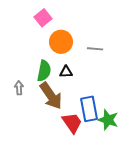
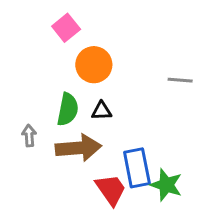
gray line: (95, 49) -> (180, 80), moved
brown arrow: (51, 96) -> (78, 148), turned -60

